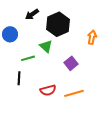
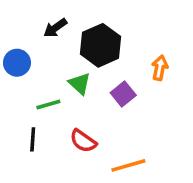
purple square: (71, 63) -> (123, 94), moved
red semicircle: (48, 90) -> (83, 141), moved, turned 49

